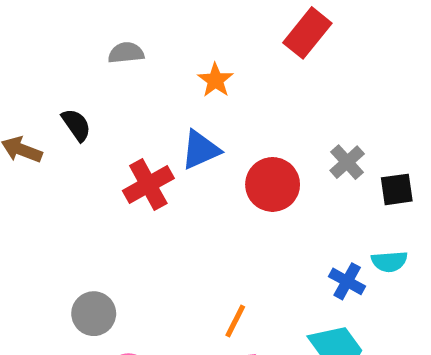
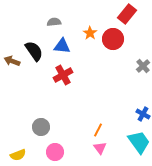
black semicircle: (76, 125) -> (34, 51), size x1.5
blue triangle: (201, 150) -> (62, 46), moved, turned 30
red circle: (273, 184) -> (113, 39), moved

